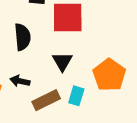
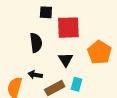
orange pentagon: (109, 75) -> (99, 52), moved

